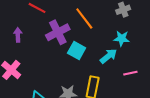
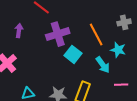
orange line: (84, 19) -> (96, 35), moved
cyan arrow: (109, 56) -> (103, 65), turned 84

